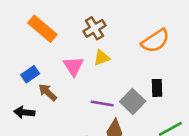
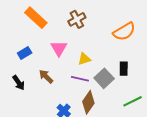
yellow triangle: (102, 58) -> (84, 59), moved
brown arrow: (48, 92) -> (46, 76), moved
black arrow: (24, 112) -> (19, 83), turned -133

